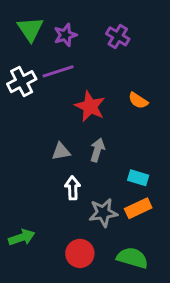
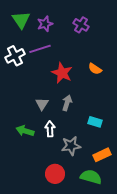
gray triangle: (61, 151) -> (42, 104), turned -48
orange rectangle: (138, 208) -> (102, 155), moved
green arrow: (22, 237) -> (25, 131), moved, turned -144

